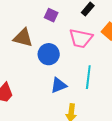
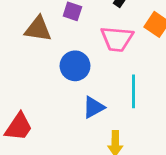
brown triangle: (23, 38) -> (38, 29), moved

